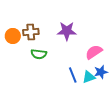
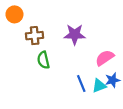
orange circle: (13, 36) -> (14, 14), moved
green semicircle: (39, 54) -> (43, 60), turned 70

